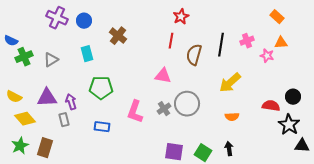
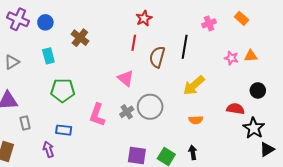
pink cross: (247, 41) -> (209, 23), moved
orange triangle: (281, 43) -> (251, 56), moved
pink triangle: (163, 76) -> (126, 78), turned 30
black circle: (293, 97) -> (258, 90), moved
purple arrow: (71, 102) -> (48, 149), moved
black triangle: (302, 146) -> (267, 149), turned -35

